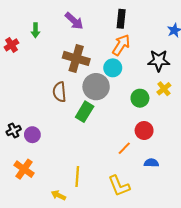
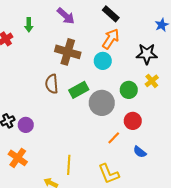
black rectangle: (121, 19) -> (111, 14), turned -54
gray circle: (96, 87) -> (102, 103), moved
green rectangle: (85, 112) -> (79, 90), moved, turned 30
blue semicircle: (151, 163) -> (140, 152), turned -144

